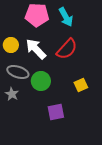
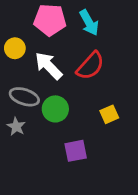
yellow circle: (11, 45) -> (15, 48), moved

